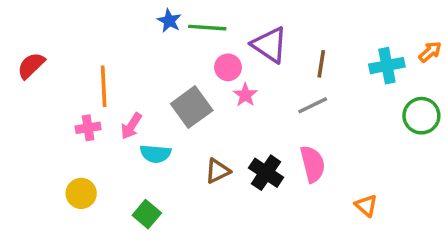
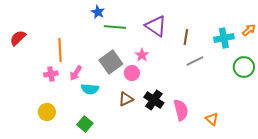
green line: (207, 28) -> (115, 27), moved
pink circle: (228, 67) -> (132, 73), moved
gray line: (313, 105) -> (195, 61), moved
pink semicircle: (313, 164) -> (181, 110), moved

